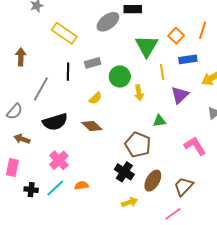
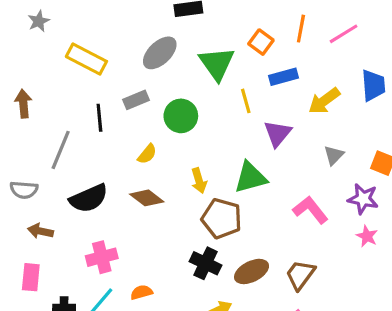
gray ellipse: (108, 22) -> (160, 53), moved
yellow arrow: (139, 93) -> (199, 181), moved
gray semicircle: (15, 112) -> (24, 190), turned 60
green triangle: (159, 121) -> (250, 177), size x1.6
pink cross: (59, 160) -> (102, 257), turned 36
brown ellipse: (153, 181) -> (252, 271), turned 40

